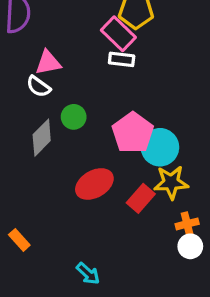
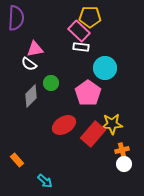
cyan circle: (160, 147) -> (105, 68), moved
red rectangle: (141, 198) -> (93, 134), size x1.4
cyan arrow: (88, 273) -> (45, 181), moved

